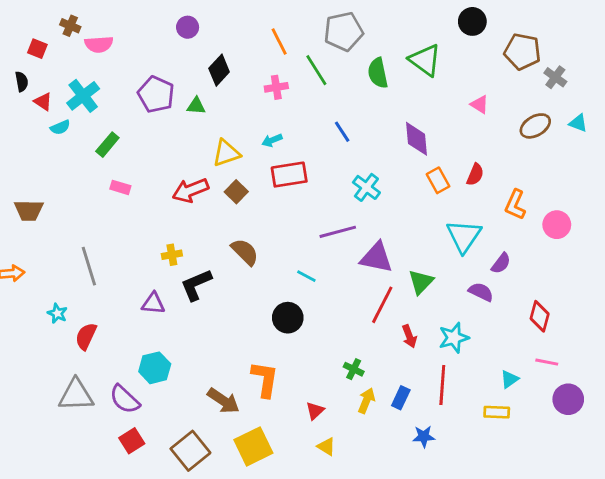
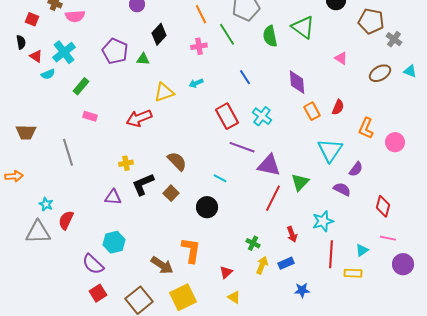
red rectangle: (289, 175) -> (227, 116), moved, turned 70
brown square: (236, 192) -> (171, 193), moved
purple line: (338, 232) -> (242, 147), turned 35
gray line: (89, 266) -> (68, 152), moved
red arrow: (409, 336) -> (292, 234), moved
red line: (442, 385) -> (331, 254), moved
gray triangle: (76, 395) -> (38, 232), moved
blue rectangle: (401, 398) -> (286, 263), turned 42

